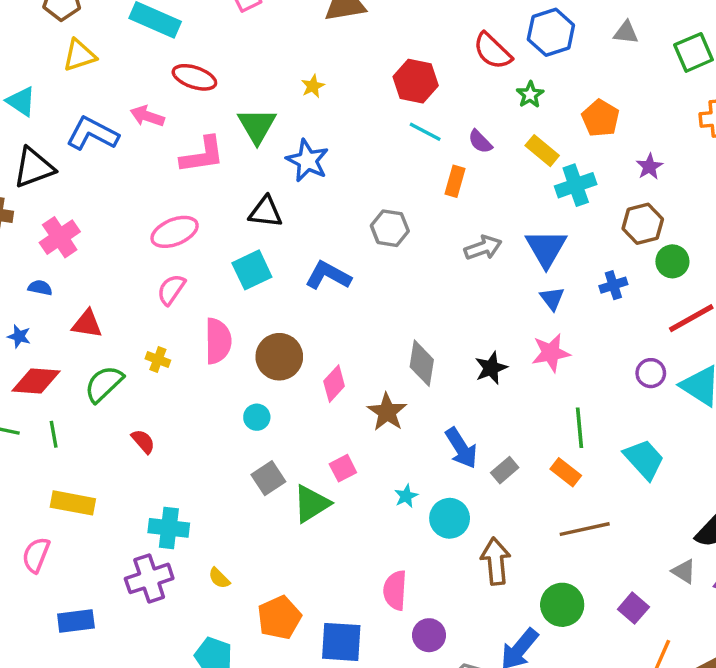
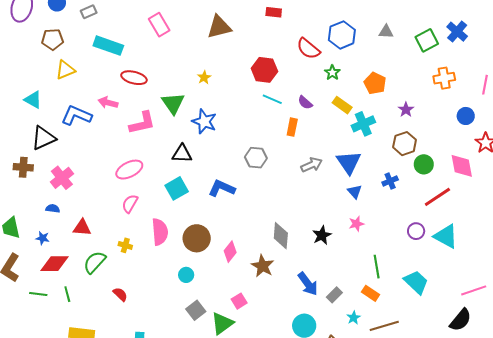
pink star: (551, 353) -> (356, 224), size x0.7
cyan star: (406, 496) -> (354, 318), moved

